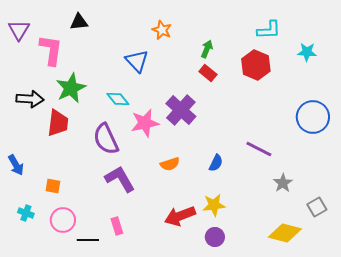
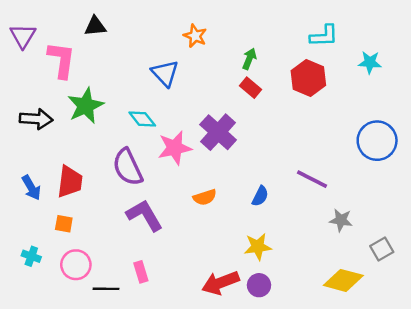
red trapezoid: (58, 123) -> (70, 182), moved
blue arrow: (16, 165) -> (31, 188), moved
gray star: (283, 183) -> (341, 220), turned -30
red arrow: (180, 216) -> (220, 283), moved

